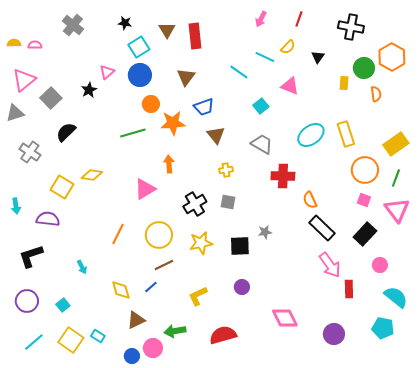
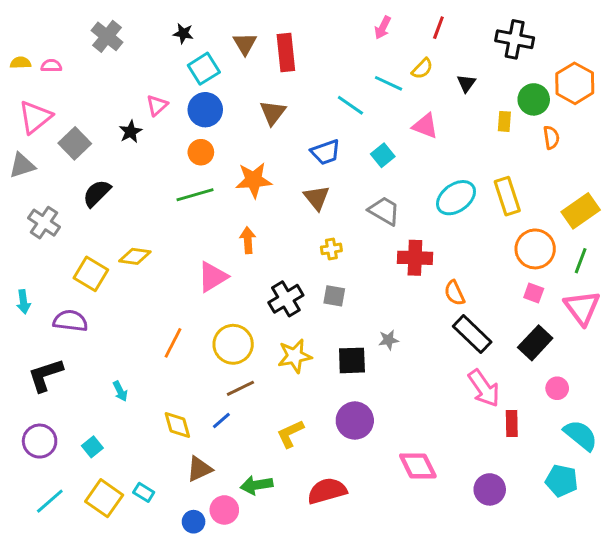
orange circle: (151, 104) -> (201, 152), moved
blue trapezoid: (204, 107) -> (325, 152), moved
purple circle: (242, 287) -> (355, 421), size x1.6

